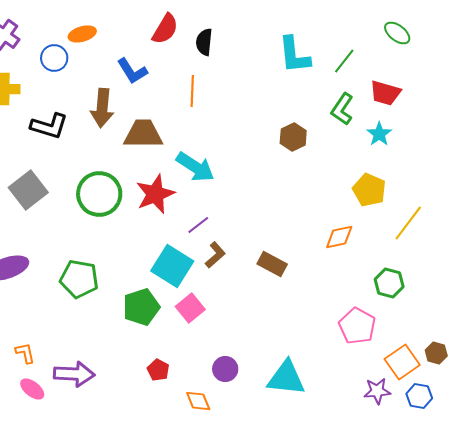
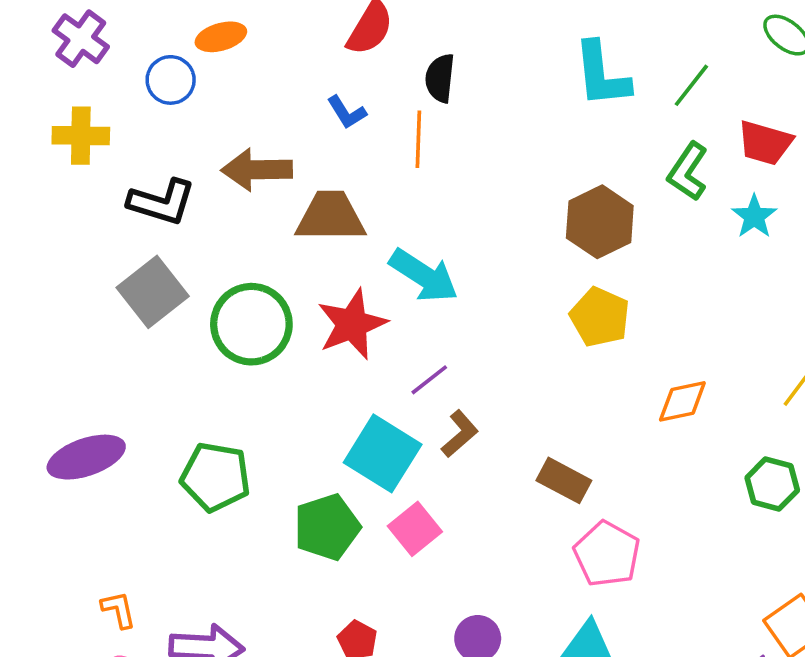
black semicircle: (204, 42) -> (440, 78), moved
blue L-shape: (132, 71) -> (347, 112), moved, size x0.7
brown arrow: (102, 108) -> (257, 170), turned 84
brown hexagon: (293, 137) -> (600, 222), size x1.4
gray square: (28, 190) -> (153, 292), moved
yellow pentagon: (369, 190) -> (600, 317), moved
brown rectangle: (272, 264) -> (564, 480), moved
pink pentagon: (357, 326) -> (607, 554), moved

